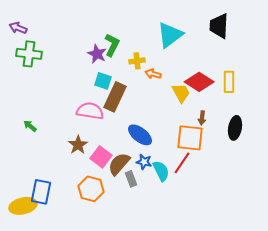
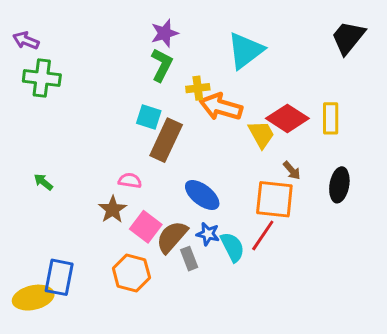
black trapezoid: (219, 26) -> (348, 38), moved, turned 36
purple star: (97, 54) -> (165, 33), moved, turned 30
orange arrow: (153, 74) -> (221, 107), size x1.8
pink semicircle: (90, 111) -> (130, 181), moved, size x0.6
brown arrow: (202, 118) -> (292, 170), turned -48

